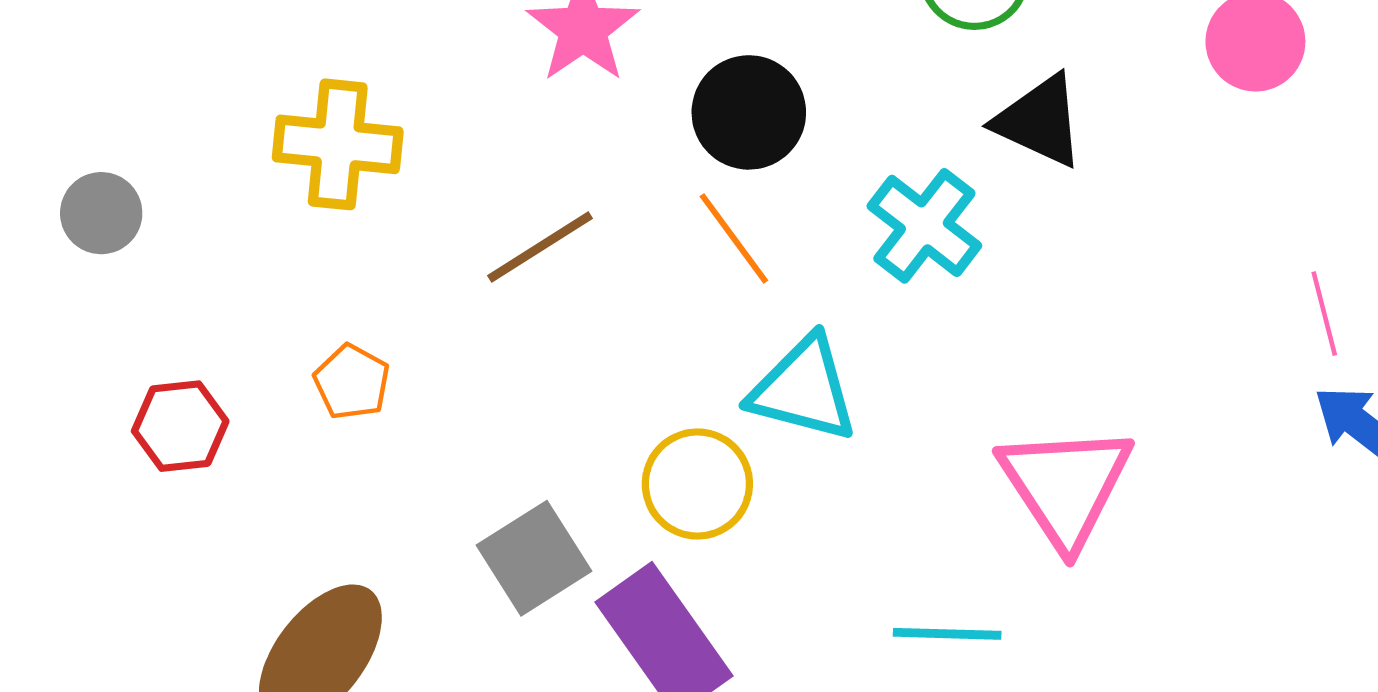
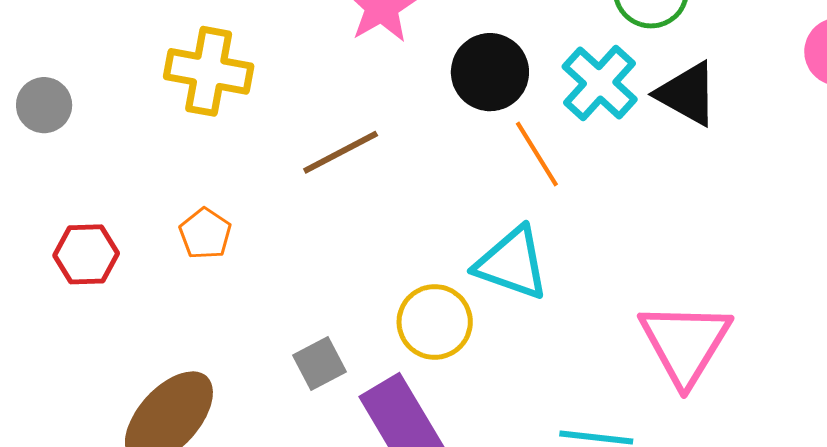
cyan cross: (924, 226) -> (600, 83), moved
orange line: (734, 238) -> (537, 154), moved
gray square: (534, 558) -> (319, 363), size x0.7

